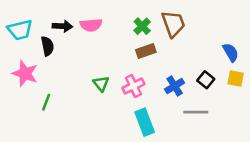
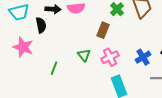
brown rectangle: (146, 51) -> (103, 30), moved, turned -49
green line: (46, 102) -> (54, 68), moved

